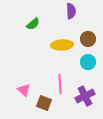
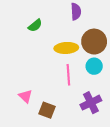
brown circle: (88, 39) -> (94, 42), size x1.5
pink line: (60, 84) -> (68, 75), moved

